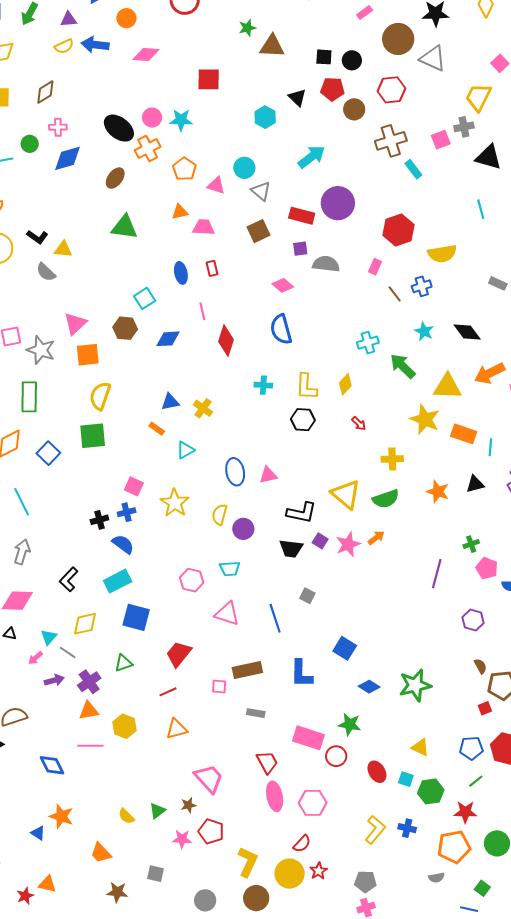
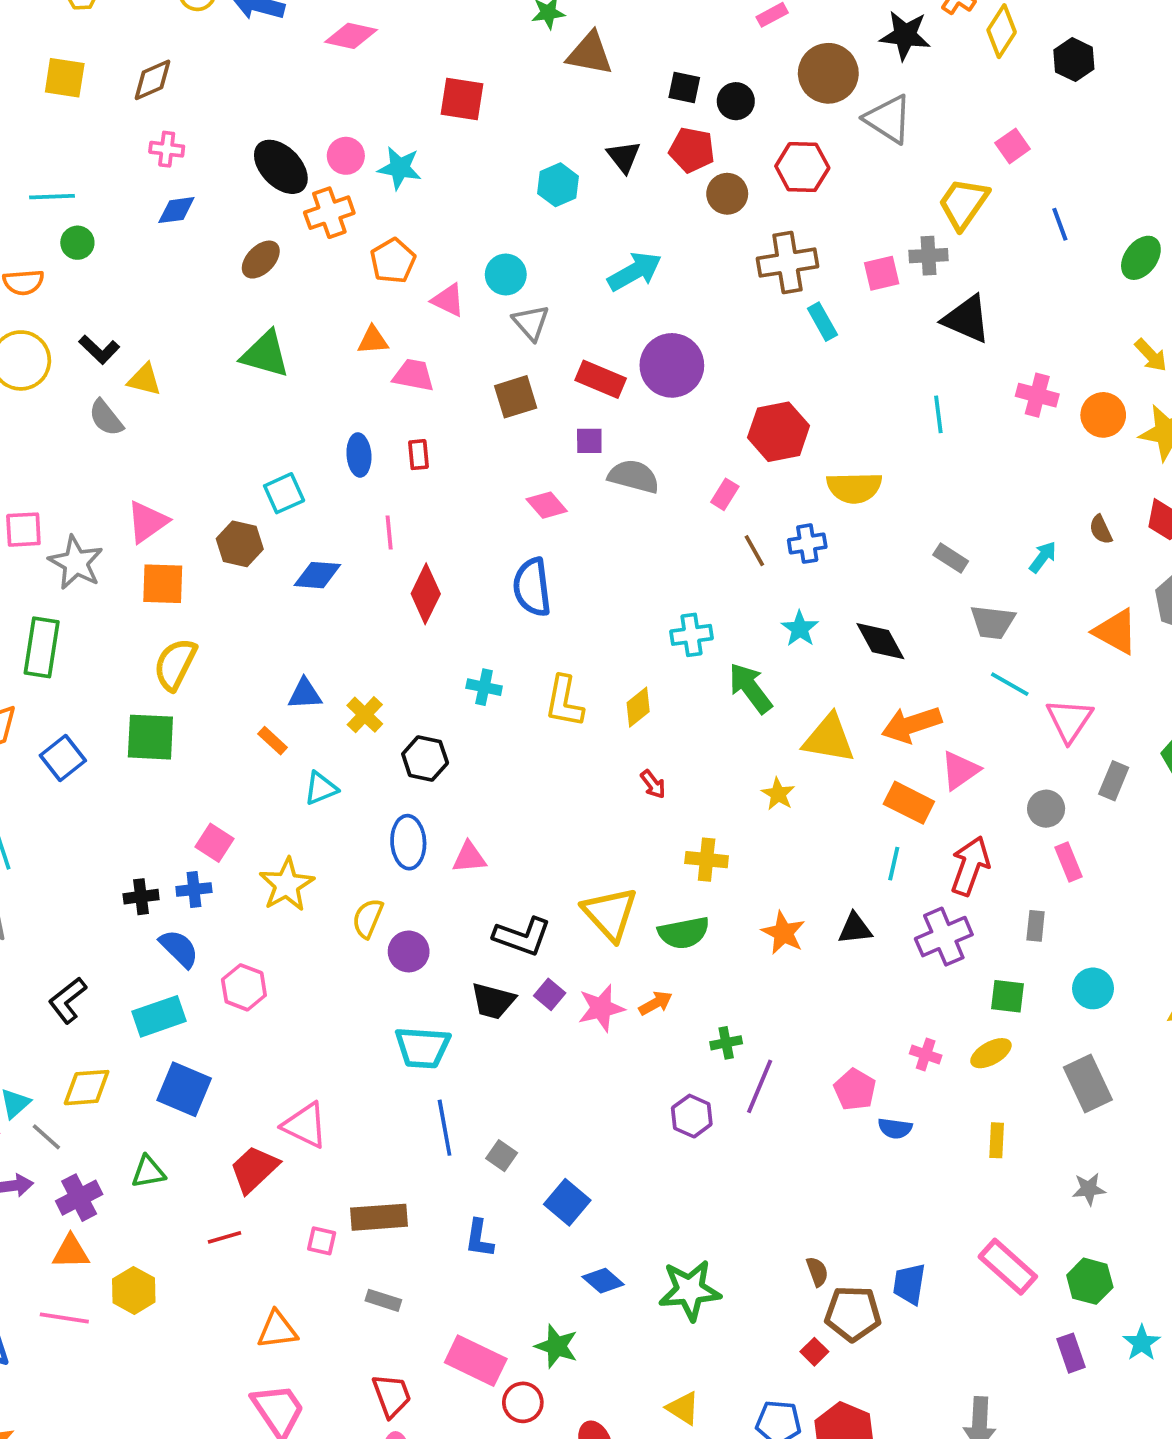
green circle: (30, 144) -> (77, 243), moved
blue diamond: (67, 158) -> (176, 210), size x0.7
yellow star: (425, 419) -> (778, 794), size x0.6
black hexagon: (303, 420) -> (425, 758), moved
orange rectangle: (464, 434) -> (909, 803), moved
green cross: (471, 544) -> (726, 1043), moved
cyan trapezoid: (230, 569) -> (422, 1048), moved, size x1.4
pink hexagon: (192, 580) -> (244, 987), moved
gray square: (307, 596) -> (502, 1156), moved
pink triangle: (227, 614) -> (305, 1125), moved
purple hexagon: (473, 620) -> (692, 1116), moved
blue L-shape: (301, 674) -> (479, 1238), size x0.7
red square: (485, 708) -> (814, 1352), turned -32
orange triangle: (177, 729) -> (277, 1330), moved

